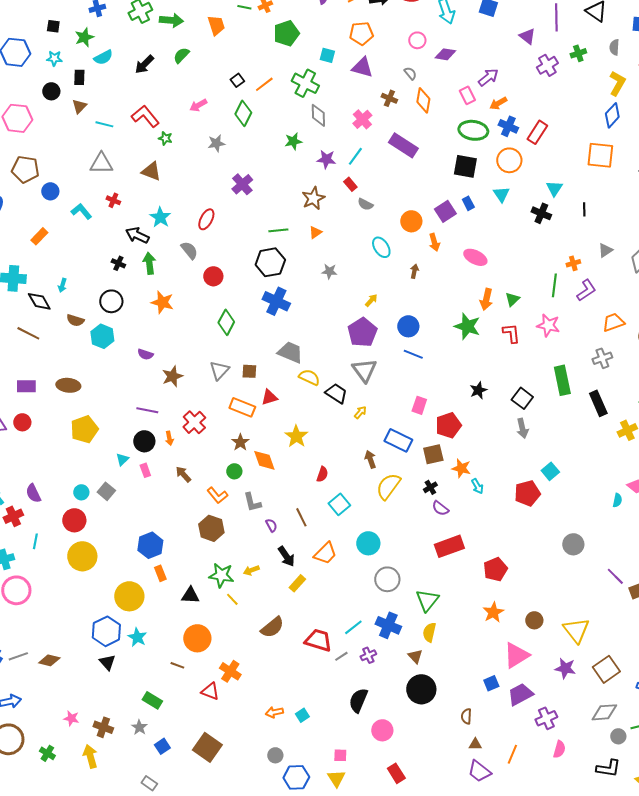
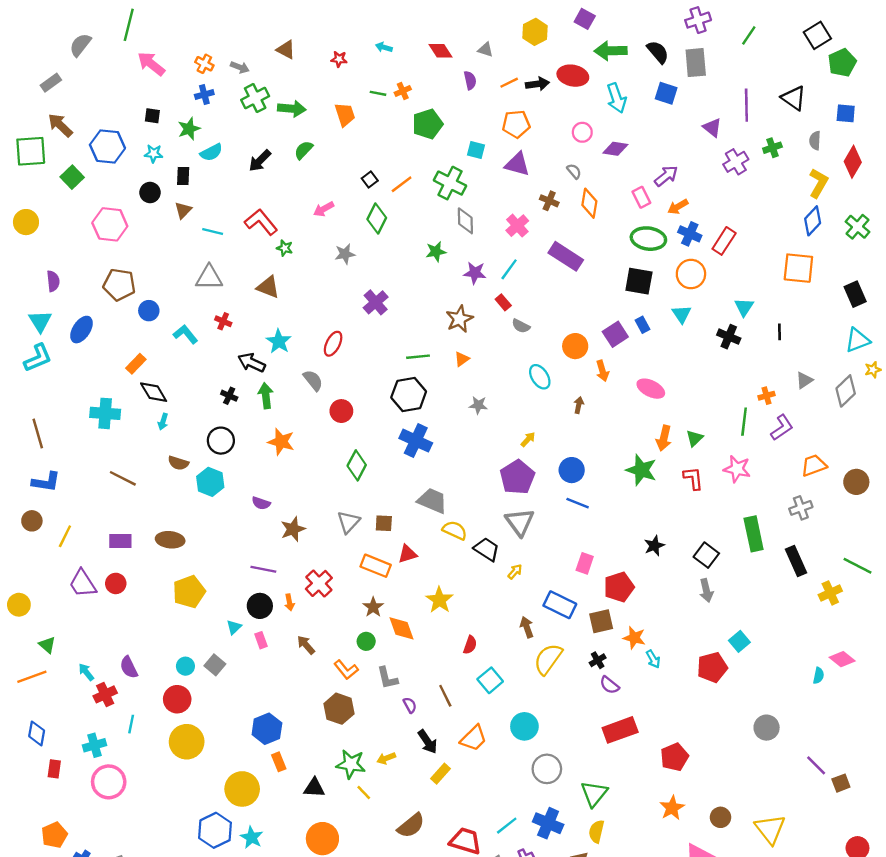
black diamond: (39, 301) -> (154, 392), moved

